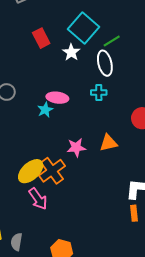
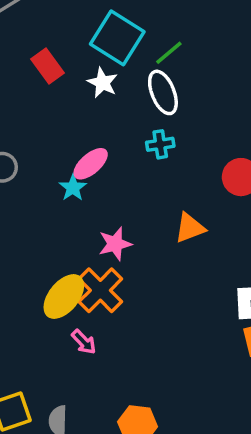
pink ellipse: (57, 98) -> (91, 164), turned -40
pink star: (76, 148) -> (115, 244), moved
pink arrow: (38, 199) -> (84, 342), size x0.7

